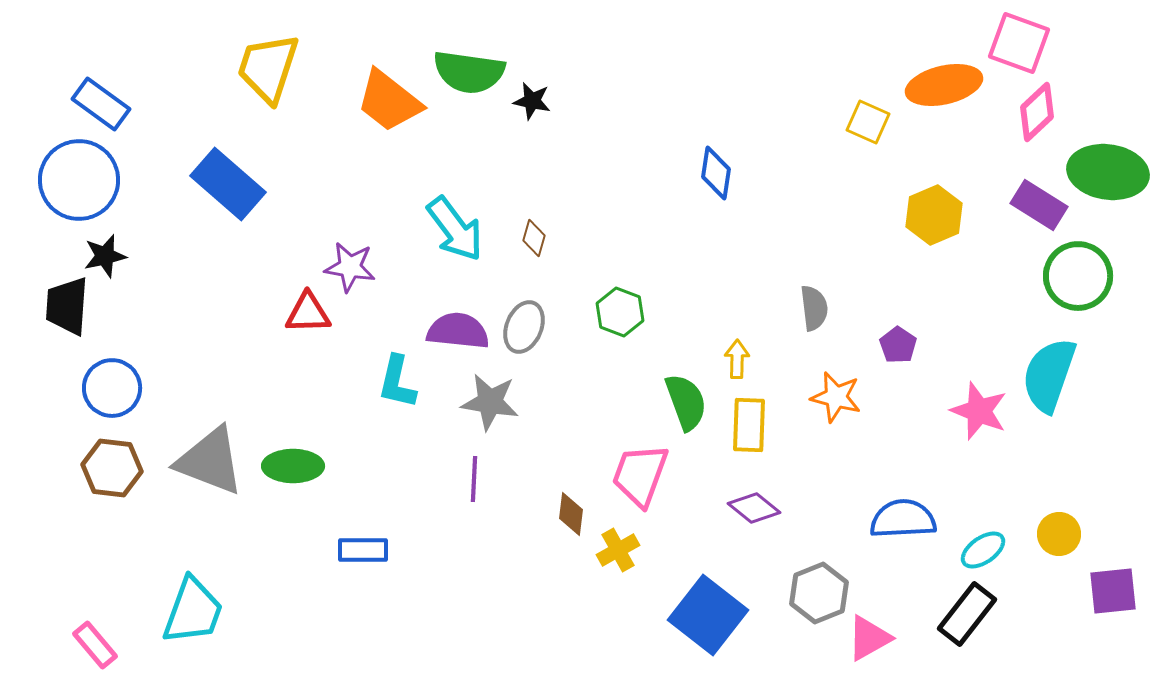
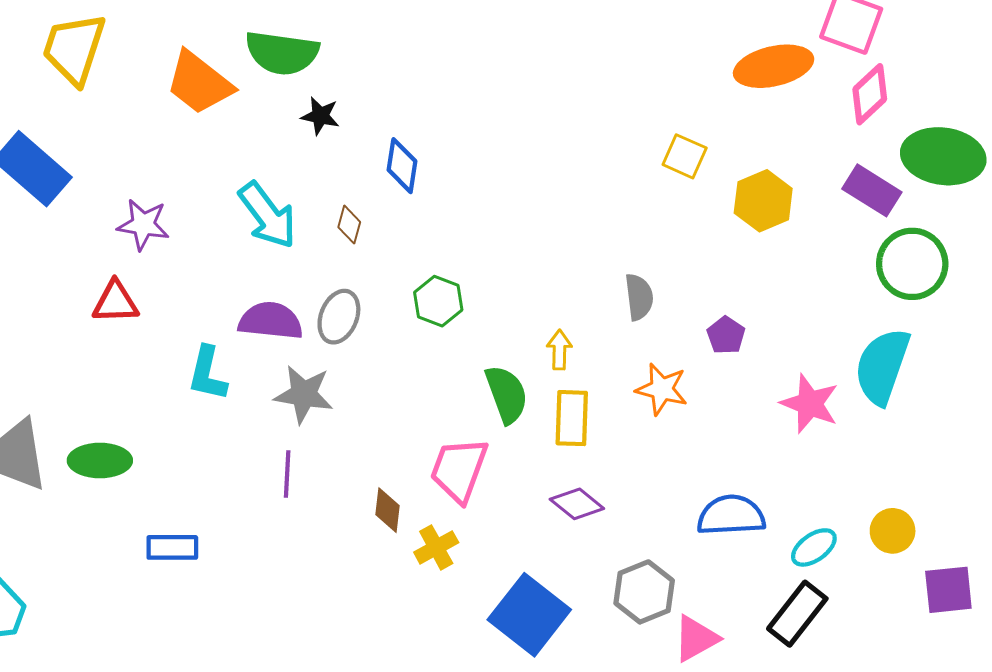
black star: (532, 101) -> (320, 116), moved
yellow square: (868, 122) -> (685, 156), moved
blue diamond: (716, 173) -> (402, 166), moved
purple star: (350, 267) -> (143, 225), moved

